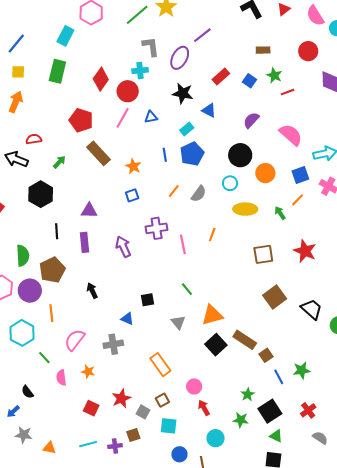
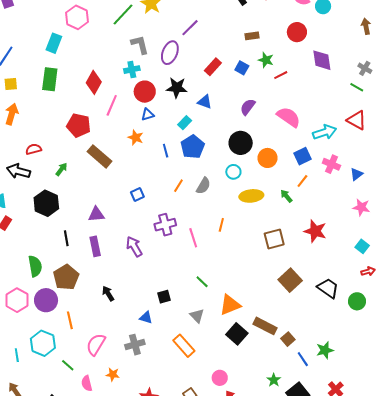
red circle: (128, 91) -> (145, 92), moved
pink line: (123, 118) -> (112, 105), moved
orange star: (133, 166) -> (136, 138), moved
orange rectangle: (160, 365) -> (184, 346), moved

